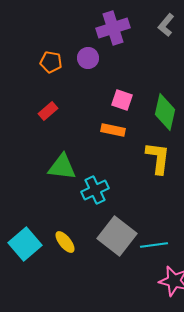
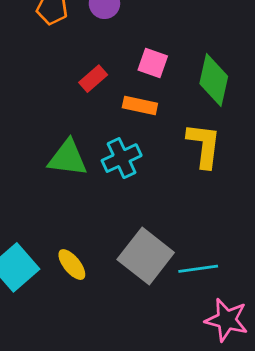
red rectangle: (48, 111) -> (93, 79), moved
cyan cross: (95, 190) -> (122, 158), moved

